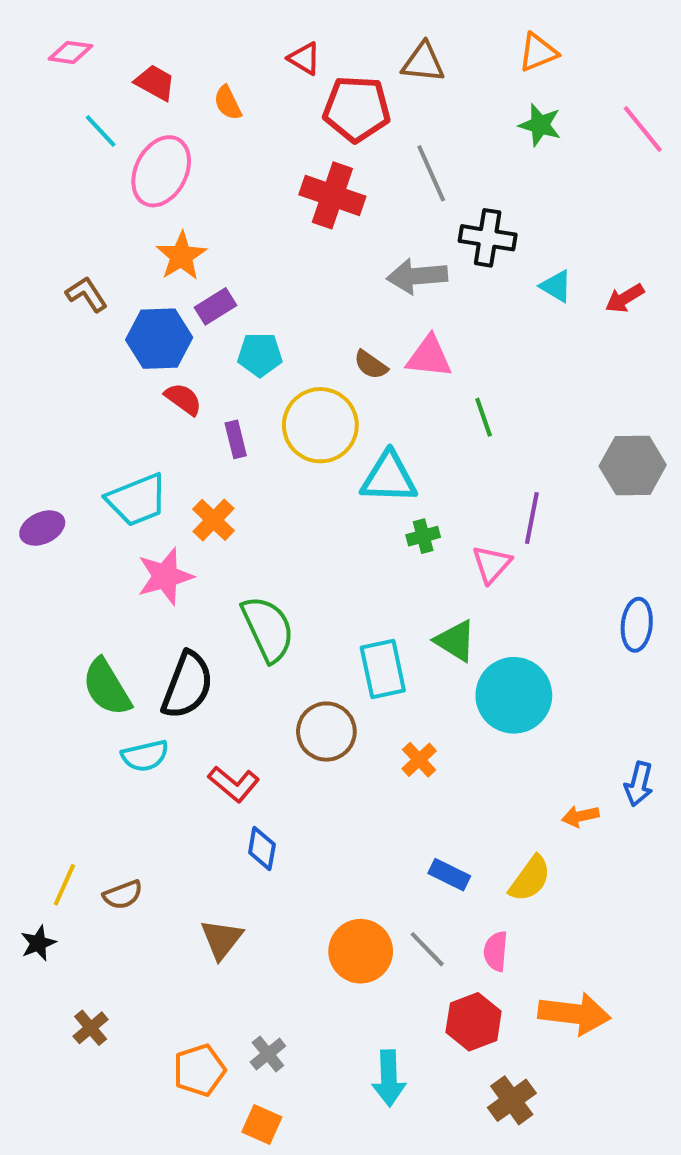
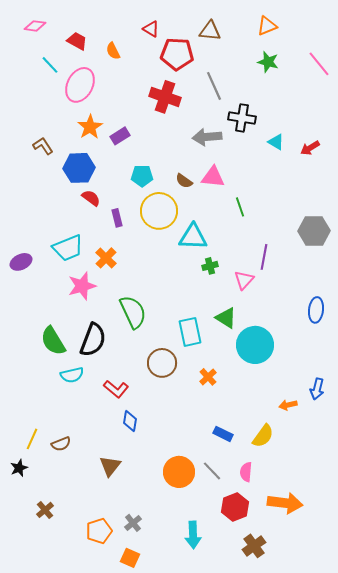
purple rectangle: (216, 306) -> (120, 136), moved
cyan pentagon: (260, 355) -> (142, 176), moved

